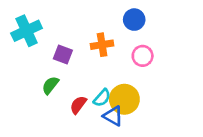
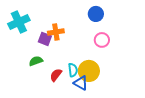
orange cross: (102, 45) -> (56, 32), moved
green semicircle: (50, 85) -> (36, 61), turned 32
cyan semicircle: (102, 98) -> (73, 70), turned -48

